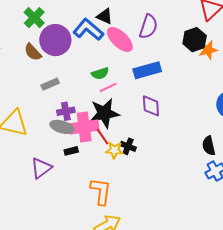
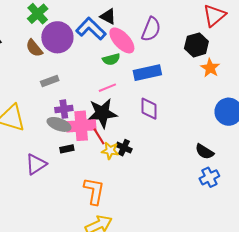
orange star: (208, 50) -> (210, 68), moved, turned -30
green semicircle: (100, 73) -> (111, 59), moved
black semicircle: (209, 146) -> (204, 152), turned -48

